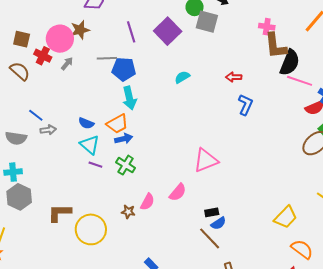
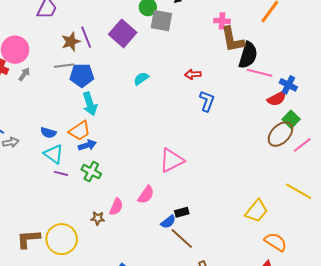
brown star: (80, 30) -> (71, 42), moved
brown L-shape: (60, 213) -> (28, 239), moved
blue semicircle: (218, 223) -> (168, 222), moved

